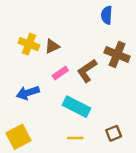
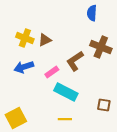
pink rectangle: (60, 73) -> (52, 72), moved
blue arrow: (28, 93) -> (24, 67), moved
brown square: (114, 133) -> (104, 105), moved, turned 32

